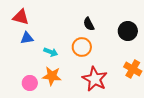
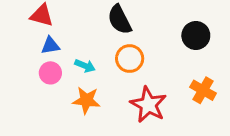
black semicircle: (89, 24) -> (120, 20), moved, size x1.5
pink circle: (30, 83) -> (50, 73), moved

